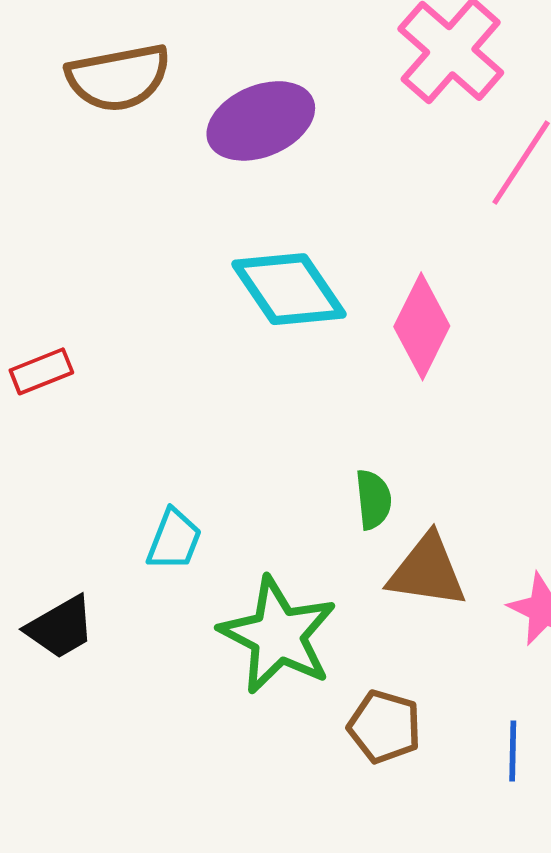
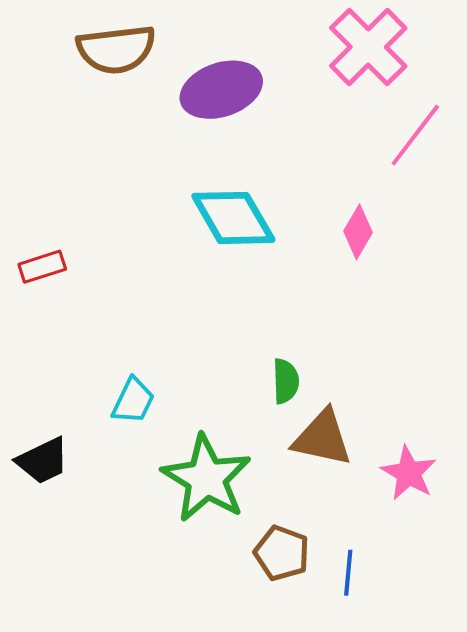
pink diamond: (422, 326) -> (358, 232), moved, size x0.7
blue line: (513, 751) -> (348, 573), moved

